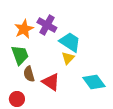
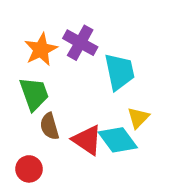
cyan trapezoid: (70, 42) -> (119, 72), turned 45
yellow triangle: (68, 58) -> (138, 118), moved
cyan diamond: (94, 82) -> (118, 140), moved

